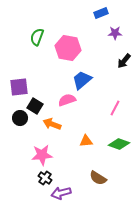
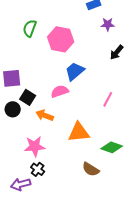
orange triangle: (86, 141) -> (79, 132), size x1.6
green diamond: (119, 144) -> (112, 147), moved
purple arrow: (61, 193) -> (21, 184), moved

